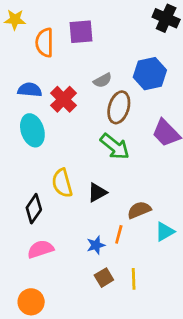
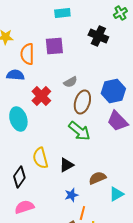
black cross: (166, 18) -> (98, 36), moved
blue hexagon: (150, 74) -> (113, 91), moved
blue semicircle: (30, 90) -> (15, 75), moved
orange line: (119, 234) -> (82, 213), moved
blue star: (96, 245) -> (71, 195), moved

